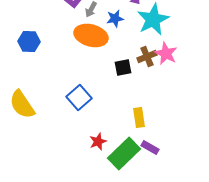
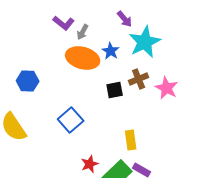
blue star: (115, 18) -> (111, 51), moved, turned -30
blue hexagon: (29, 41) -> (28, 81), moved
pink star: (166, 53) -> (167, 88), moved

